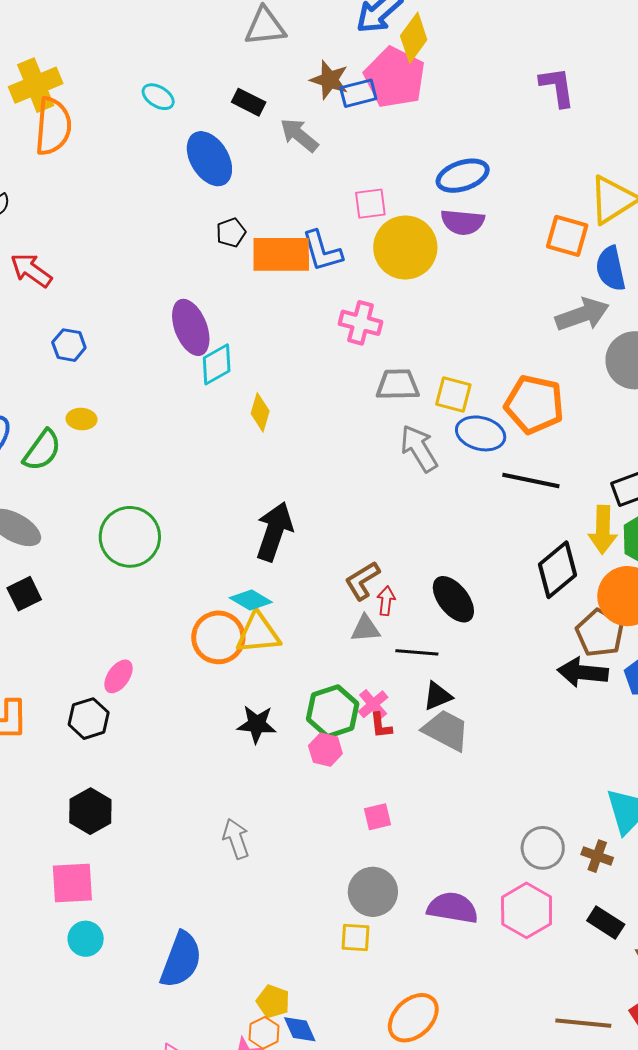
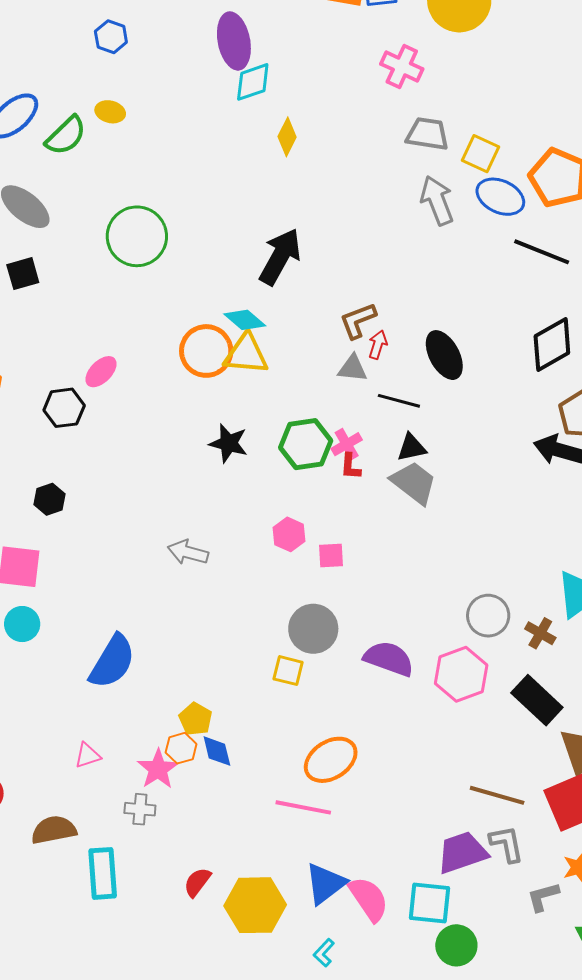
pink hexagon: (325, 750) -> (289, 534), moved
black hexagon: (90, 811) -> (49, 499), size x0.7
gray arrow: (236, 839) -> (188, 552), turned -66
black rectangle: (606, 923) -> (537, 700), size x1.4

